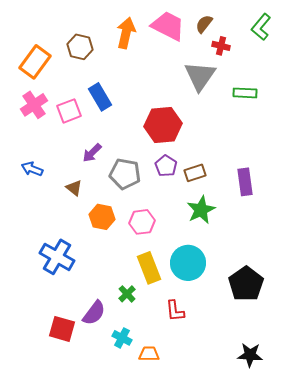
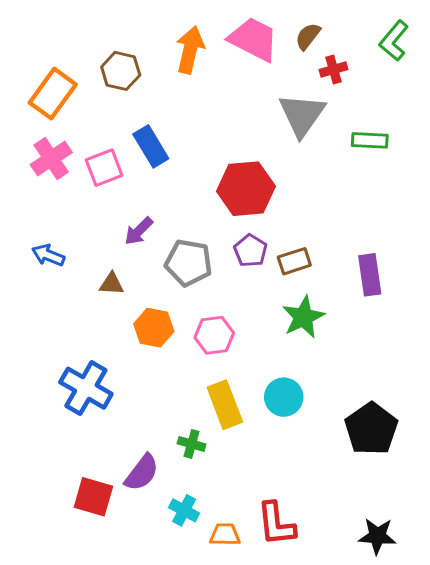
red cross: (221, 46) -> (334, 69), turned -30
brown triangle: (74, 188) -> (112, 284), turned -36
cyan circle: (188, 263) -> (284, 397), size x0.7
green cross: (127, 294) -> (192, 444), turned -30
red L-shape: (175, 311) -> (276, 524), moved, size x1.4

